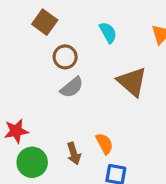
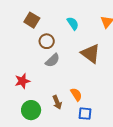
red star: (16, 131) -> (22, 81), moved

